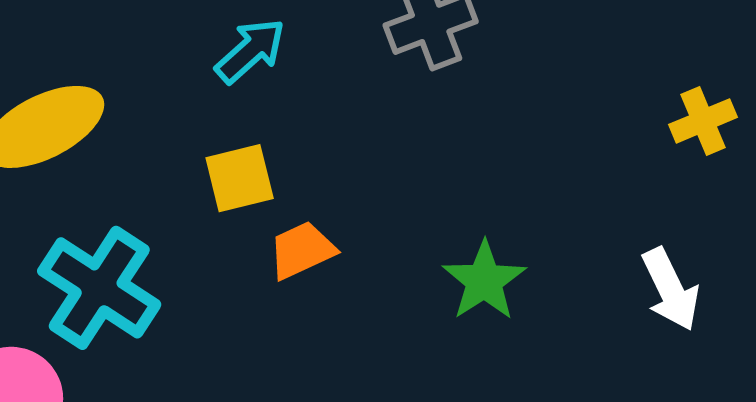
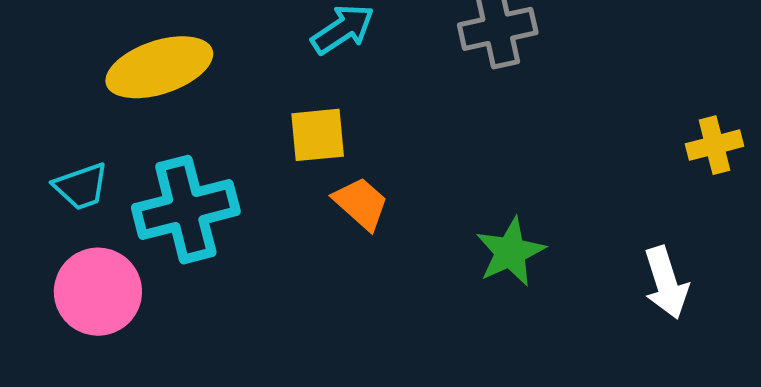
orange trapezoid: (302, 250) -> (361, 203), turned 58
cyan cross: (99, 288) -> (186, 210), turned 34

